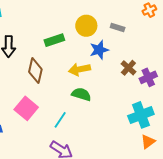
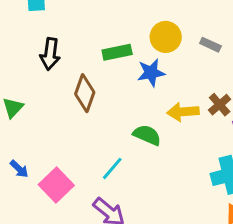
blue star: (99, 50) -> (151, 73), moved
yellow arrow: (79, 69) -> (183, 112), moved
pink square: (26, 108) -> (56, 185), moved

